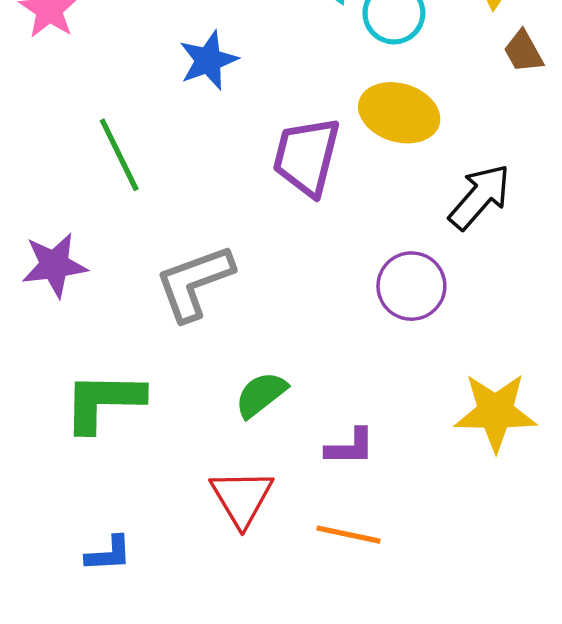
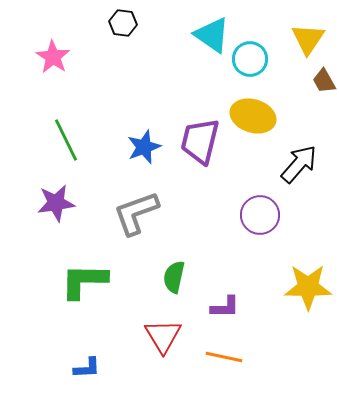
blue star: (208, 60) -> (144, 147), moved
green line: (119, 155) -> (66, 140), moved
green semicircle: (261, 395) -> (174, 277), turned -40

